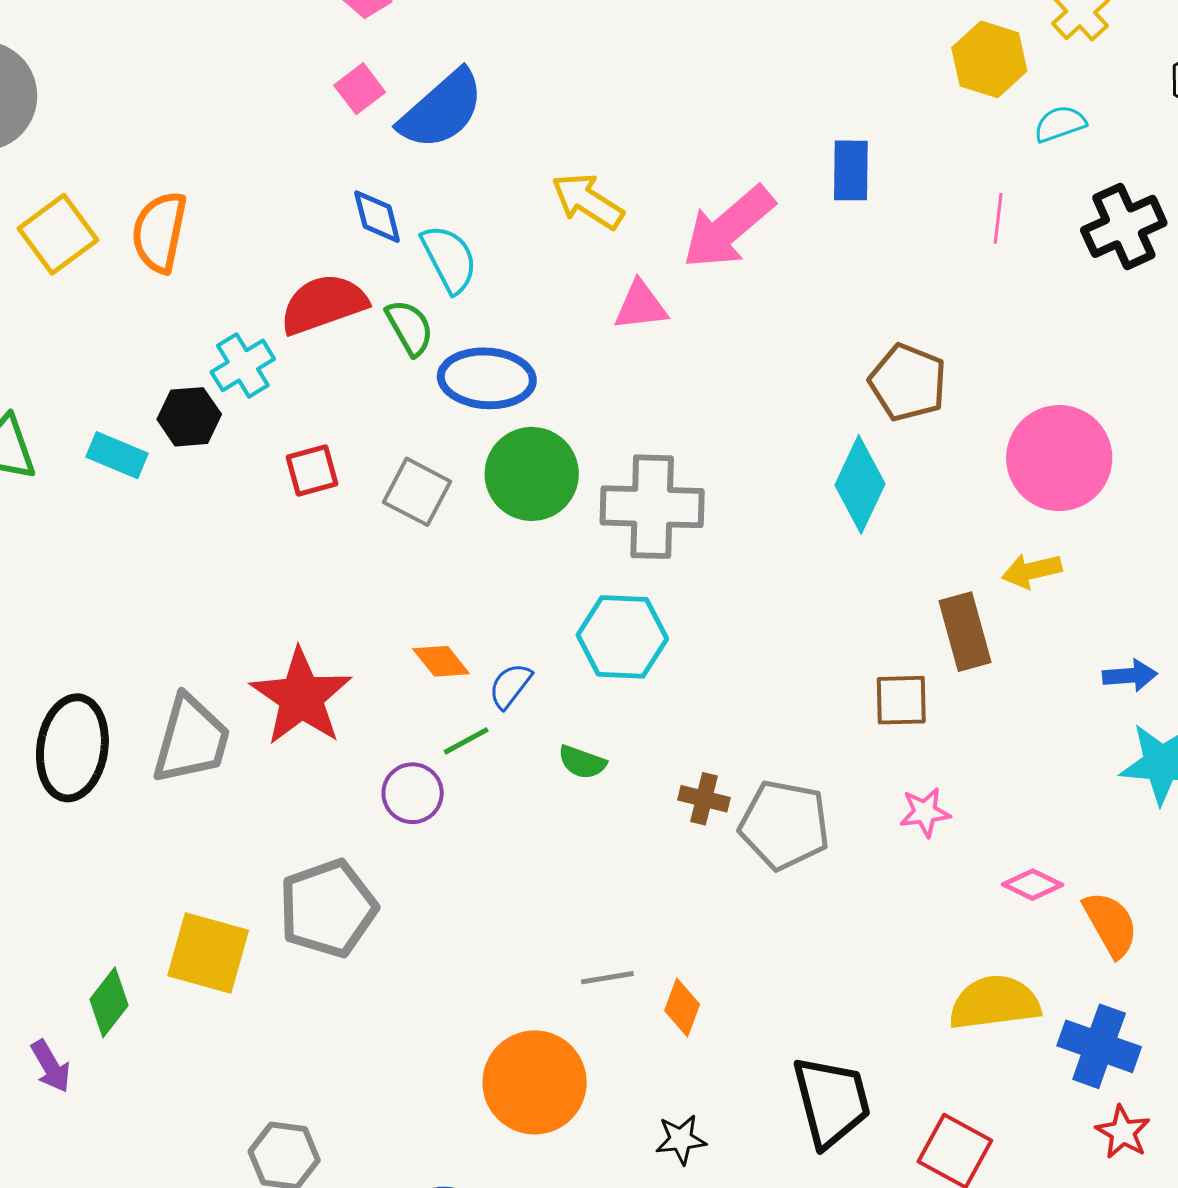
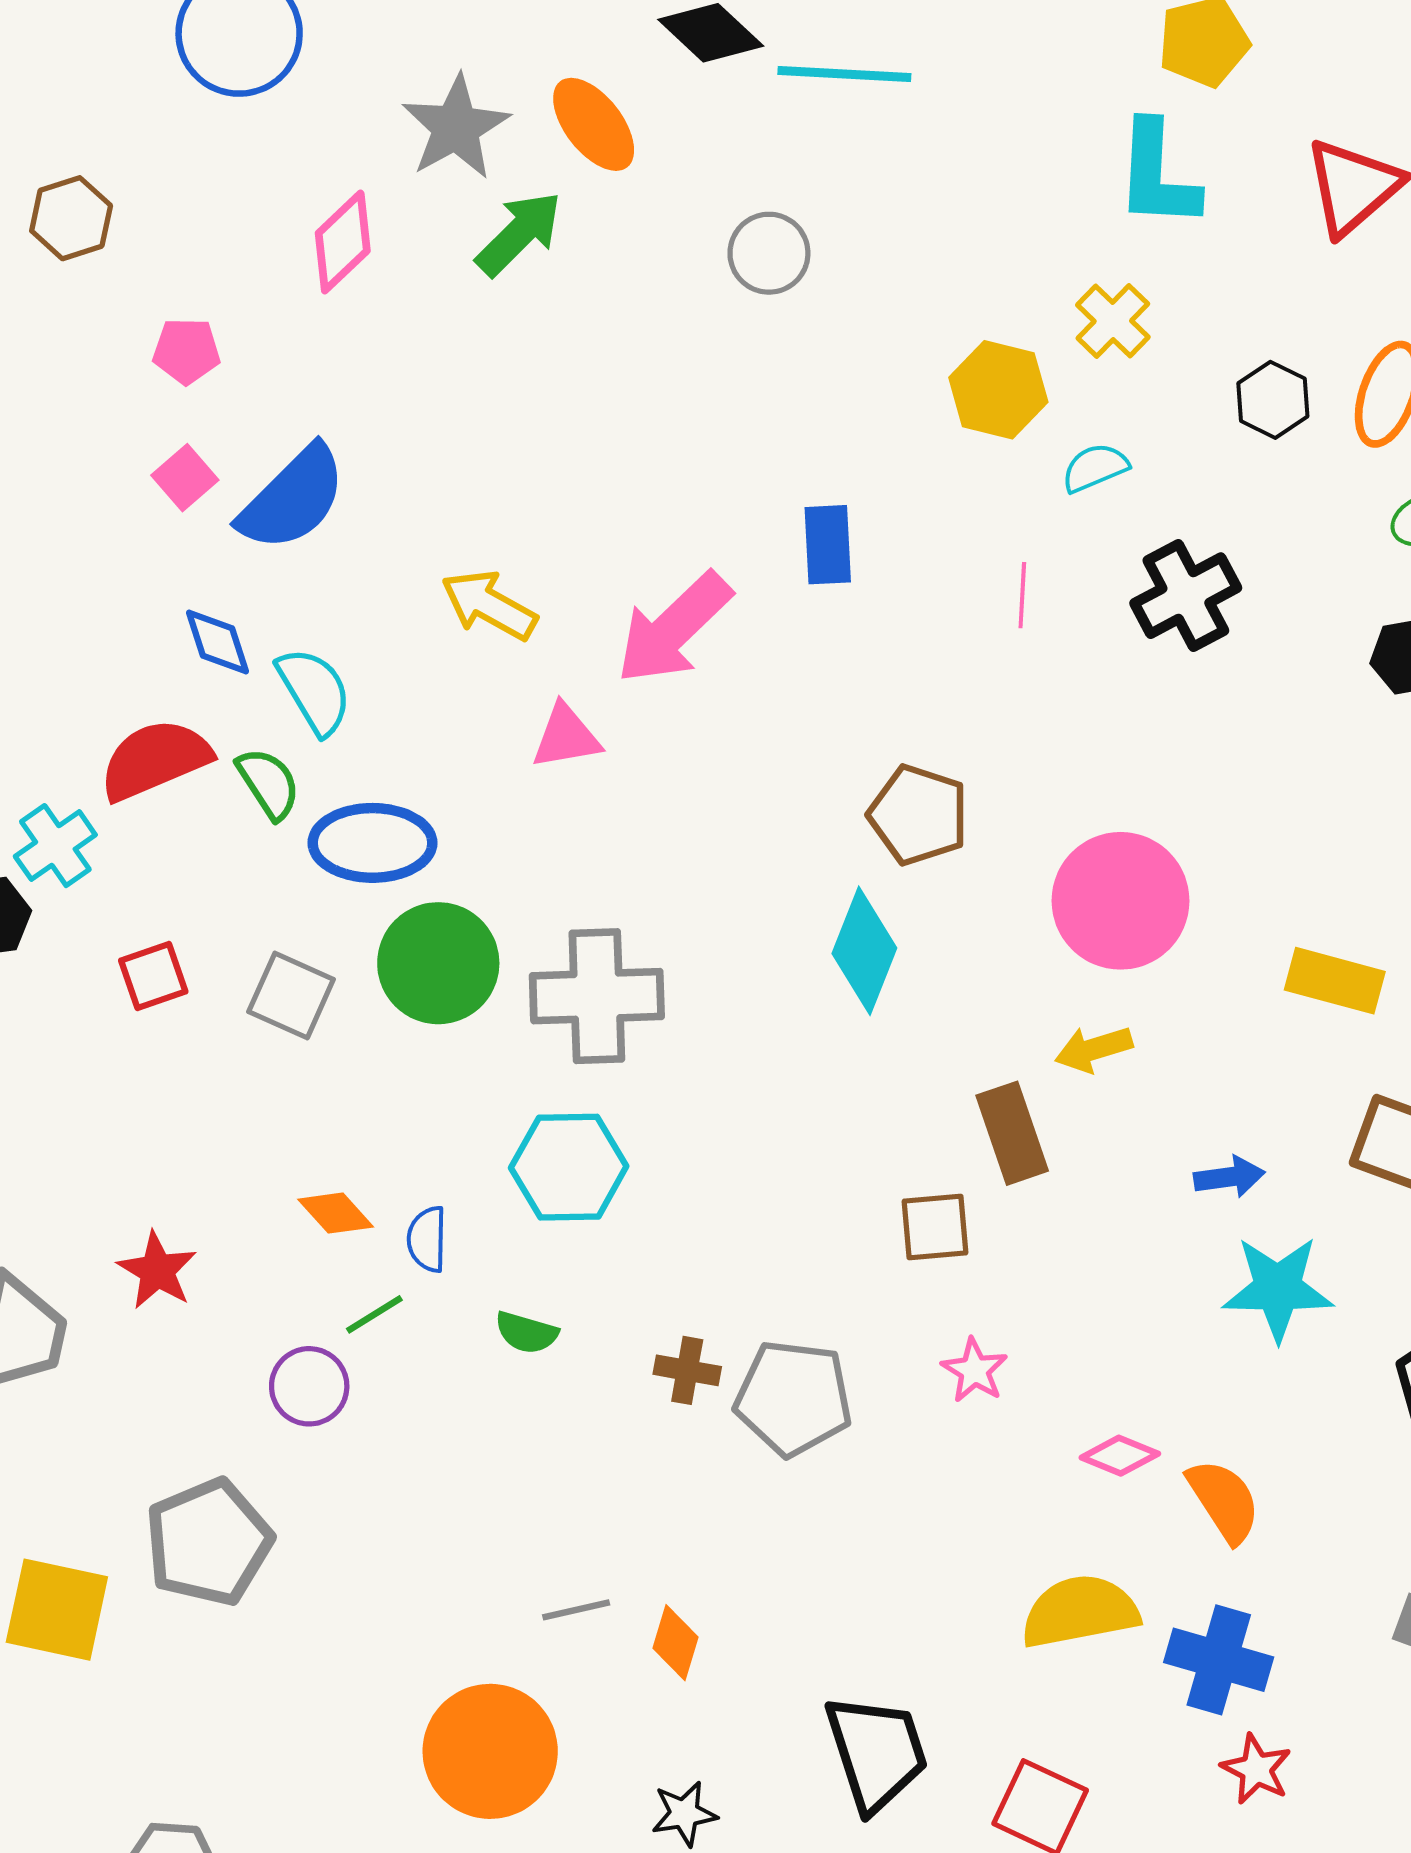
blue semicircle: (510, 686) -> (427, 1239), turned -33
red star: (301, 697) -> (157, 1271), size x0.6
pink star: (925, 812) -> (974, 1370), turned -30

